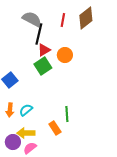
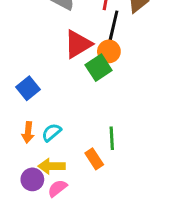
black line: (39, 34) -> (113, 26), moved
red triangle: (44, 50) -> (78, 44), size x1.5
green square: (43, 66) -> (99, 68), moved

